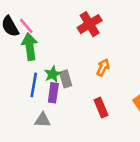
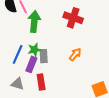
red cross: (90, 24) -> (73, 18), turned 36
green arrow: (30, 47) -> (34, 21), moved
red rectangle: (101, 108) -> (41, 82), moved

